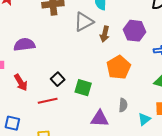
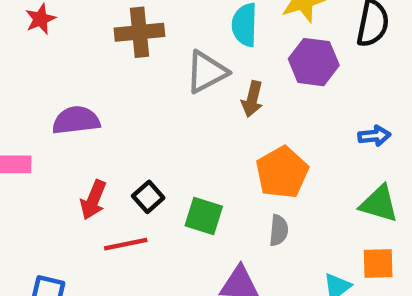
purple hexagon: (135, 31) -> (314, 62), moved
red arrow: (21, 82) -> (93, 200), moved, turned 54
gray semicircle: (123, 105) -> (279, 230), moved

